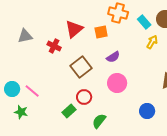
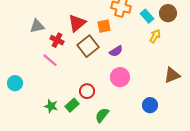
gray triangle: (25, 36) -> (37, 26), moved
brown square: (81, 67) -> (88, 46), moved
pink line: (32, 91) -> (50, 60), moved
green star: (21, 112) -> (51, 106), moved

